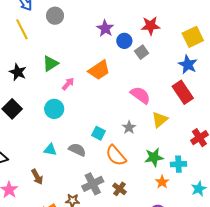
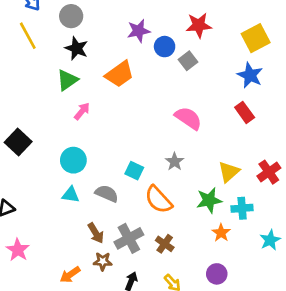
purple star: (105, 28) -> (139, 31), turned 30
orange trapezoid: (99, 70) -> (119, 74), moved
black star: (18, 72) -> (77, 48), moved
pink arrow: (68, 84) -> (82, 111), moved
red rectangle: (183, 92) -> (245, 112), size x0.7
cyan circle: (54, 109) -> (73, 160), moved
yellow triangle: (160, 120) -> (229, 172), moved
brown arrow: (37, 177) -> (96, 233), moved

